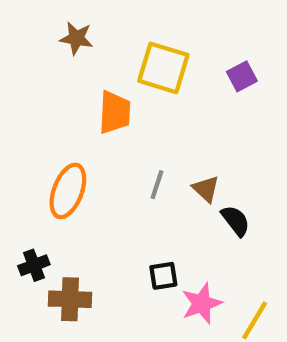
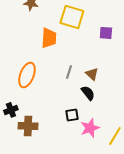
purple square: (242, 76) -> (106, 33), moved, turned 32
black semicircle: (236, 221) -> (88, 93), moved

